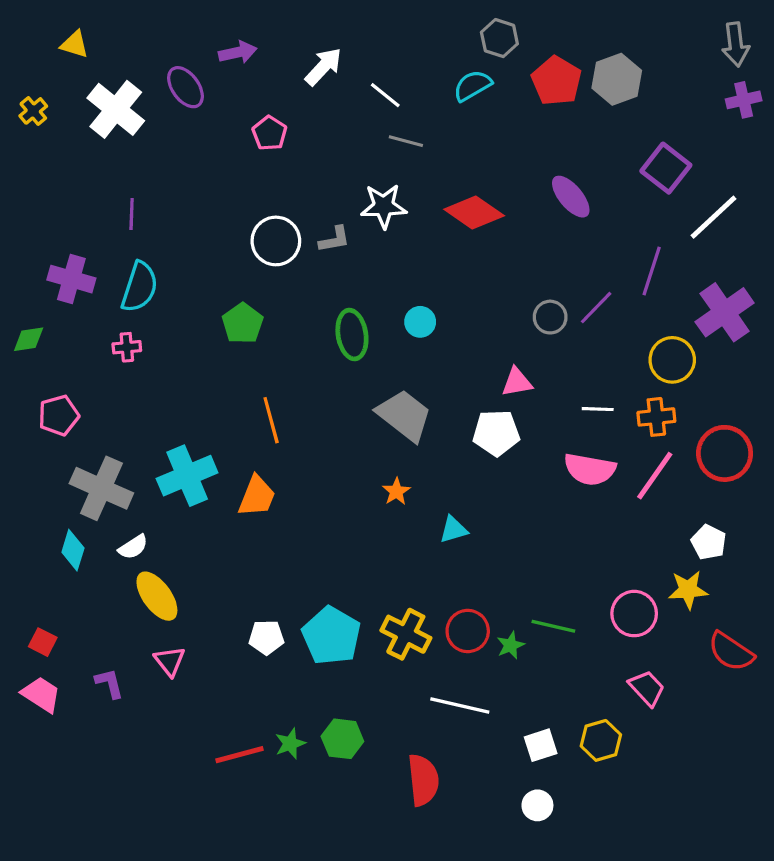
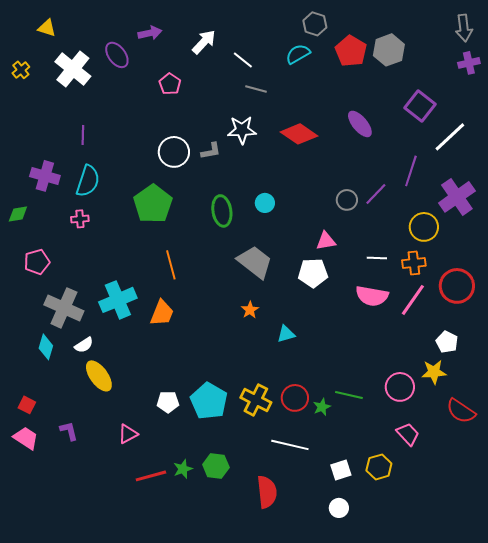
green pentagon: (243, 323) -> (153, 204), size x1.5
pink triangle: (170, 661) -> (128, 434), moved, turned 40

